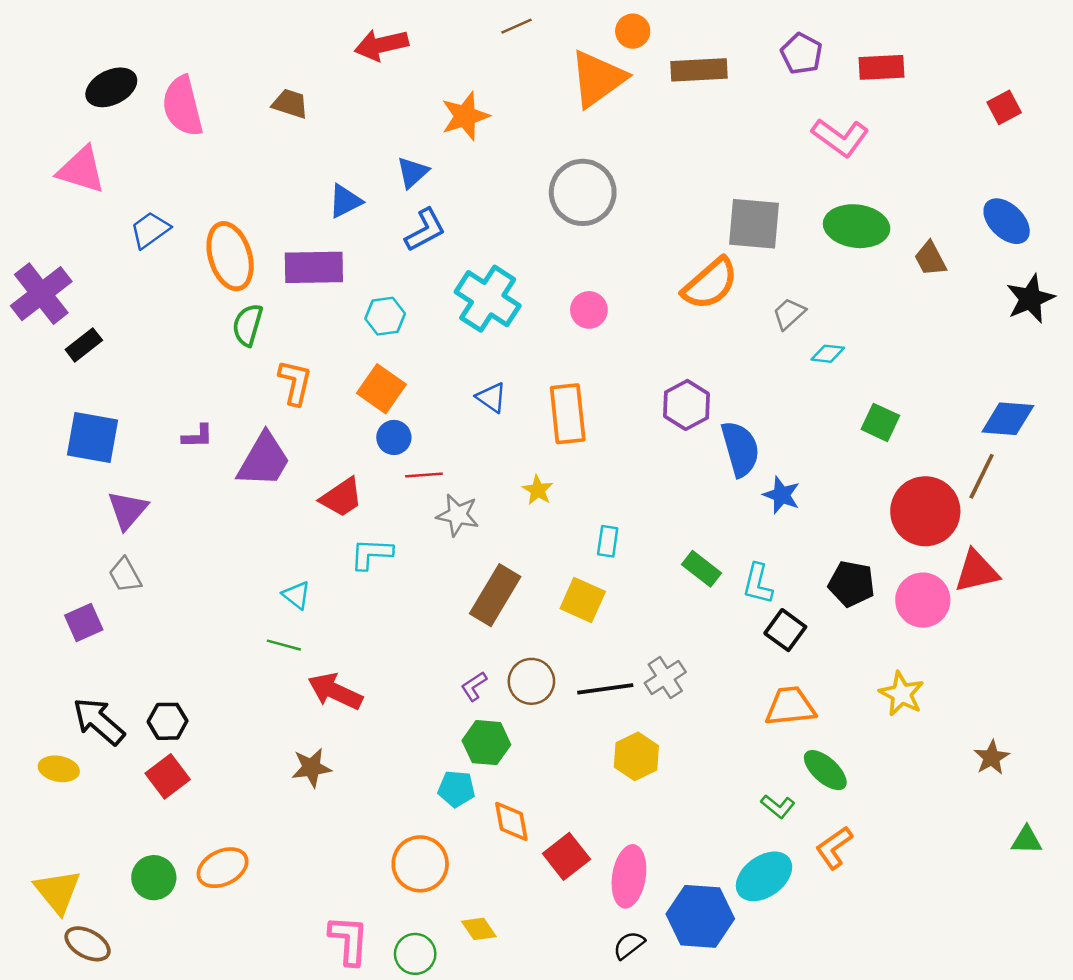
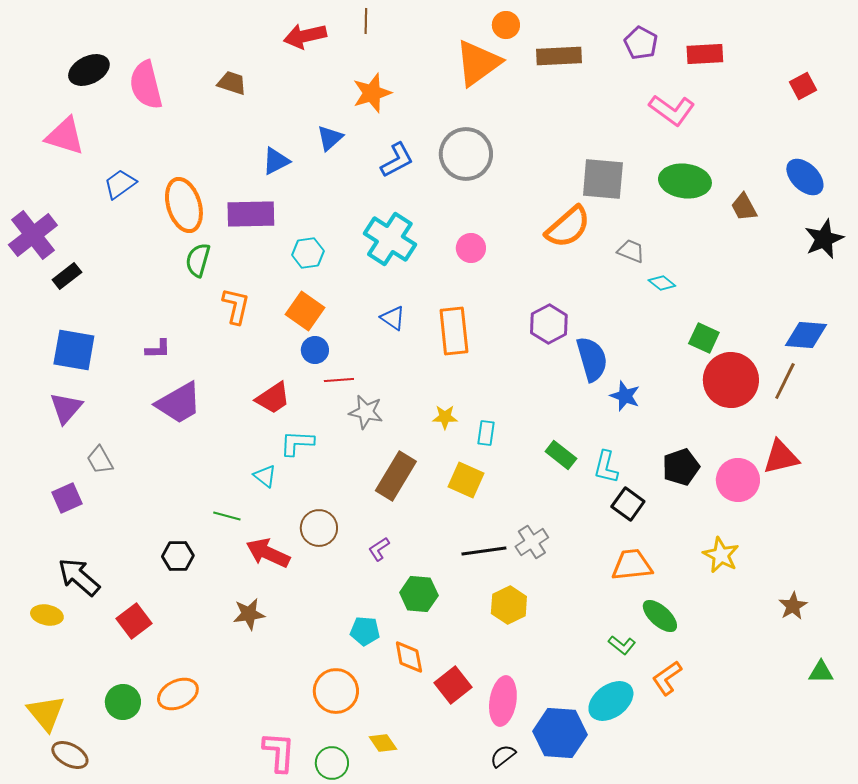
brown line: (516, 26) -> (366, 21), moved, turned -65
blue L-shape: (425, 230) -> (397, 160), moved
gray trapezoid: (789, 314) -> (631, 251), turned 64
cyan diamond: (828, 354) -> (662, 283), turned 32
purple trapezoid: (264, 460) -> (179, 403), moved, turned 30
yellow star: (538, 490) -> (445, 417), moved, turned -30
purple triangle: (128, 510) -> (66, 408), moved
red circle: (925, 511) -> (731, 380), moved
black pentagon: (852, 584) -> (681, 467), turned -30
cyan triangle: (296, 595) -> (265, 476), moved
brown circle: (531, 681) -> (319, 528), moved
black hexagon: (168, 721) -> (178, 556), moved
green hexagon: (486, 743) -> (419, 594), moved

